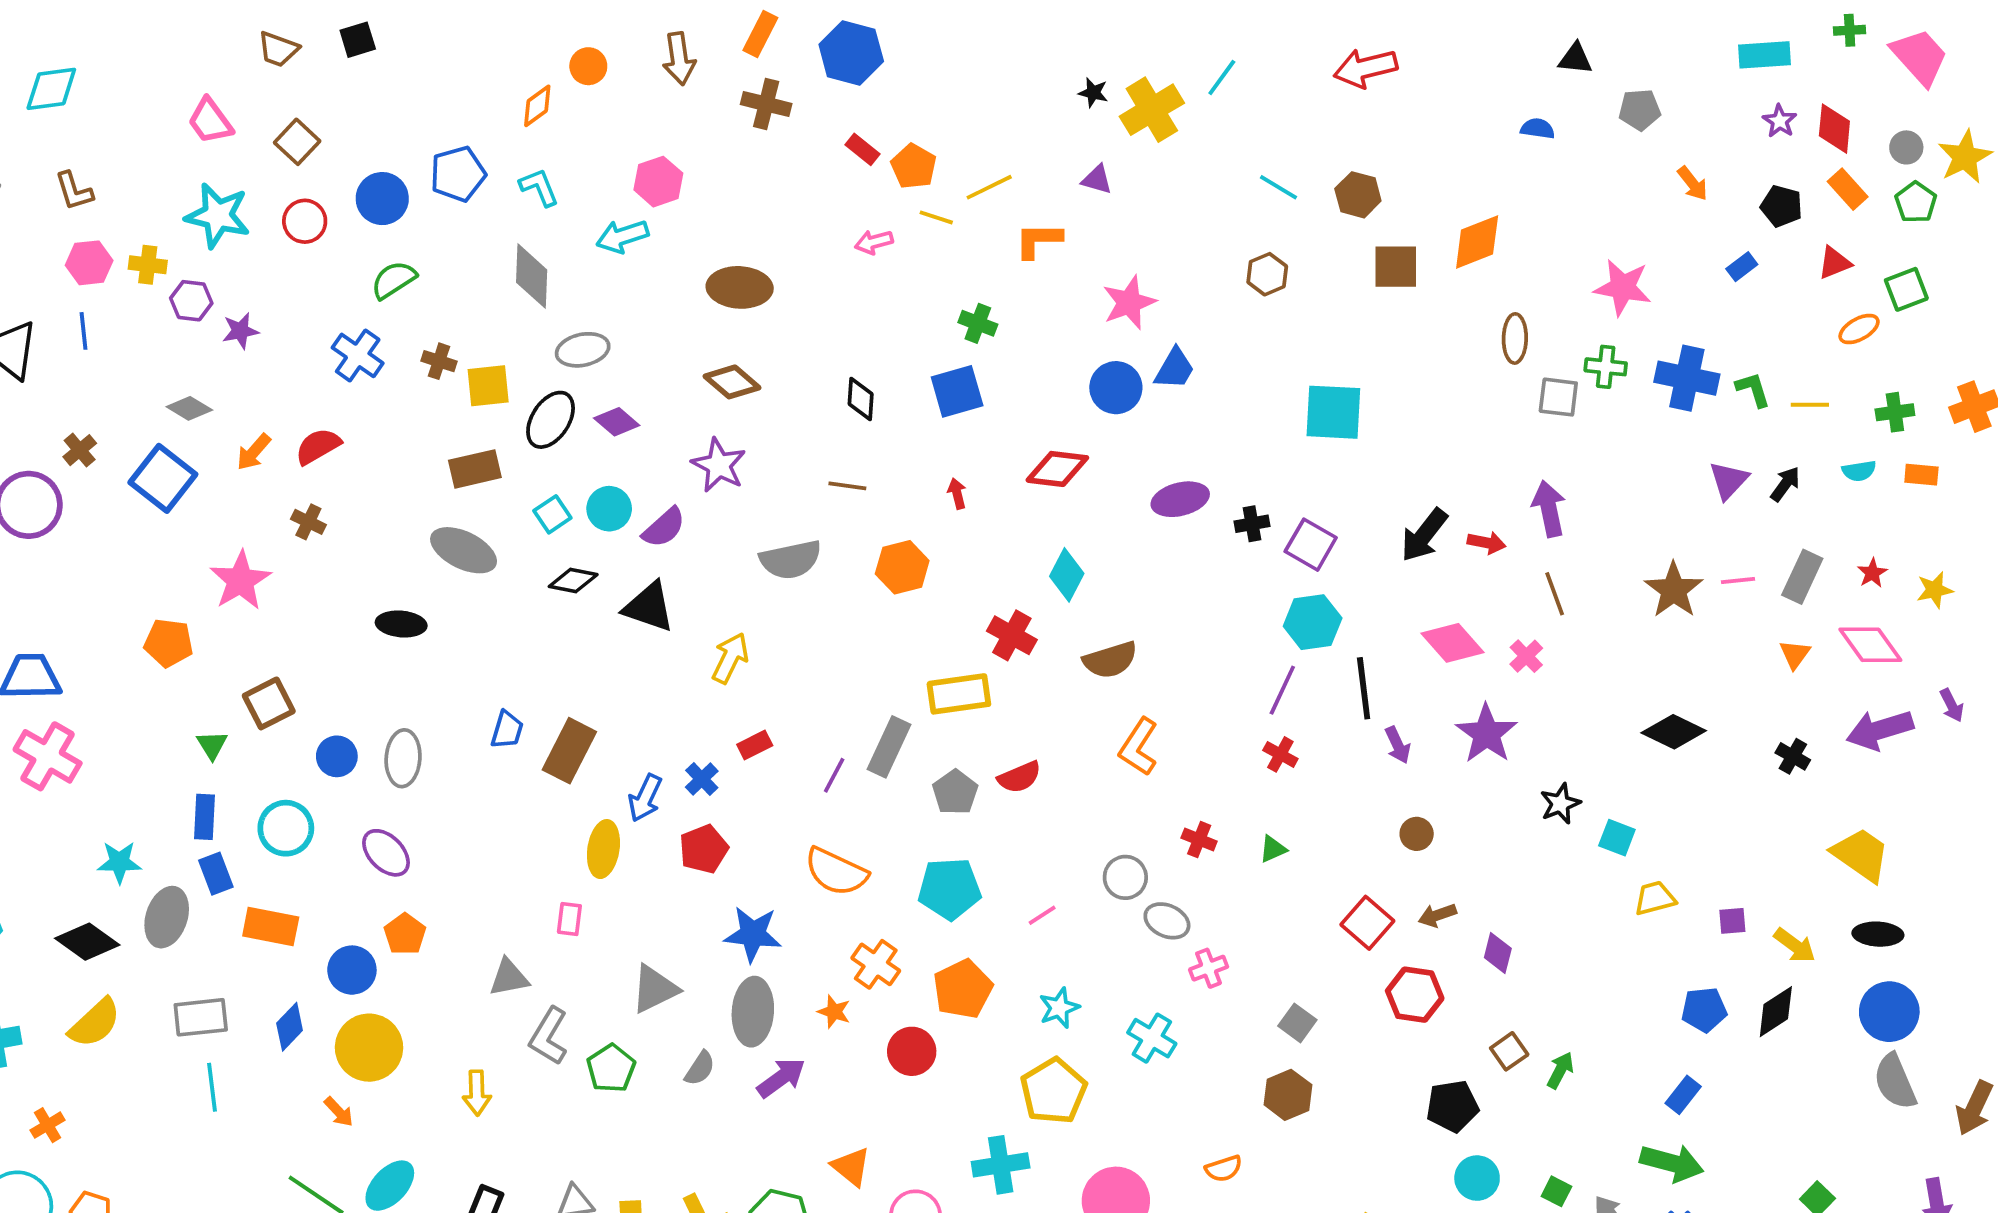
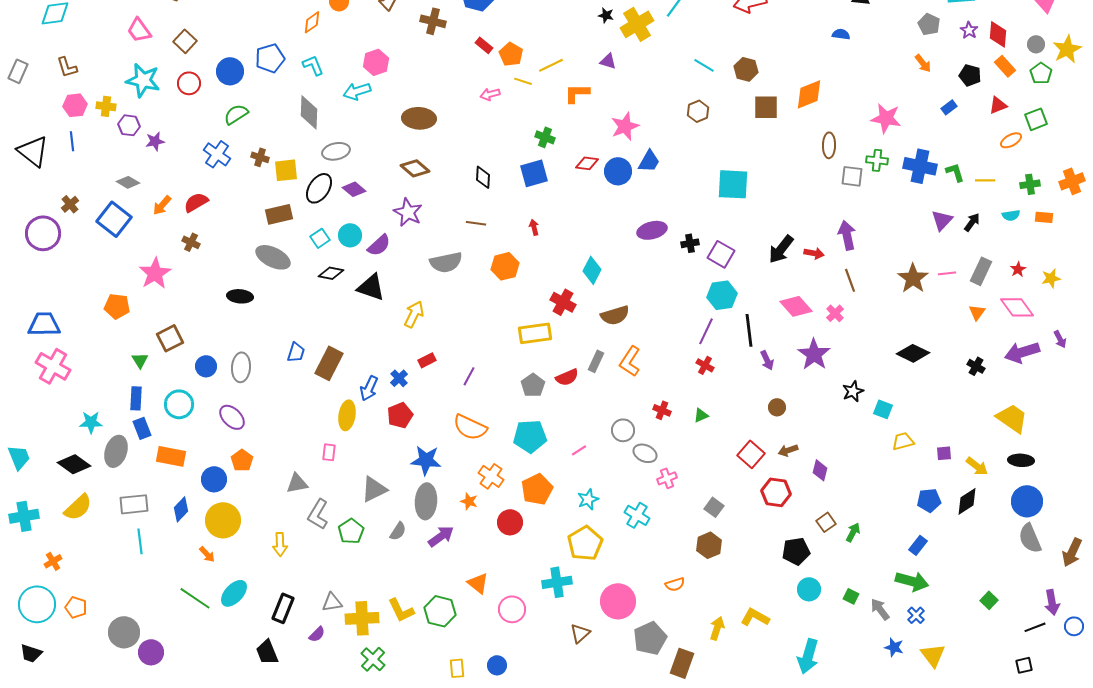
gray pentagon: (1640, 110) -> (929, 24), moved, turned 30
red diamond: (1057, 469) -> (587, 163), moved, size x0.7
gray rectangle: (889, 747) -> (596, 361), moved, size x0.7

